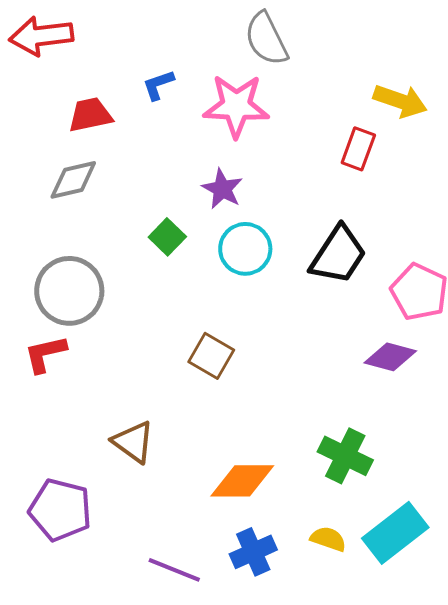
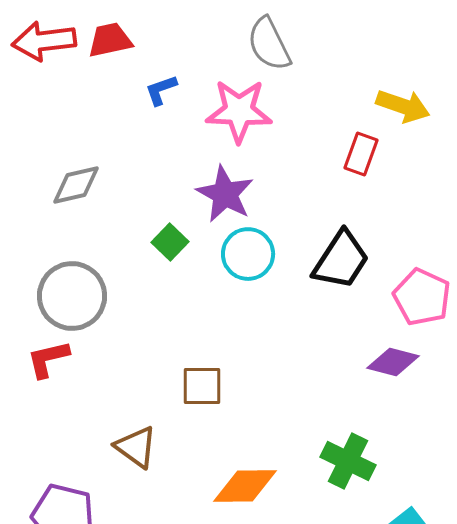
red trapezoid: (90, 115) -> (110, 40), moved
purple star: (222, 189) -> (225, 194), size x1.4
brown square: (211, 356) -> (202, 386), moved, turned -30

